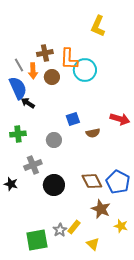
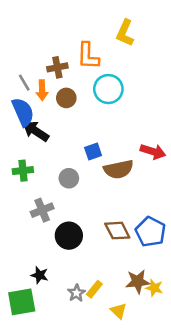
orange L-shape: (69, 59) -> (88, 56), moved
black arrow: (28, 103) -> (36, 131), size x1.5
brown semicircle: (93, 133) -> (119, 169), size x1.6
black star: (11, 184) -> (40, 275), moved
brown star: (101, 209) -> (138, 282), moved, turned -30
green square: (37, 240) -> (22, 302), moved

